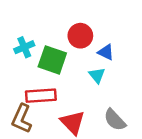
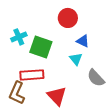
red circle: (80, 36) -> (68, 18), moved
gray semicircle: (115, 120) -> (96, 78), moved

